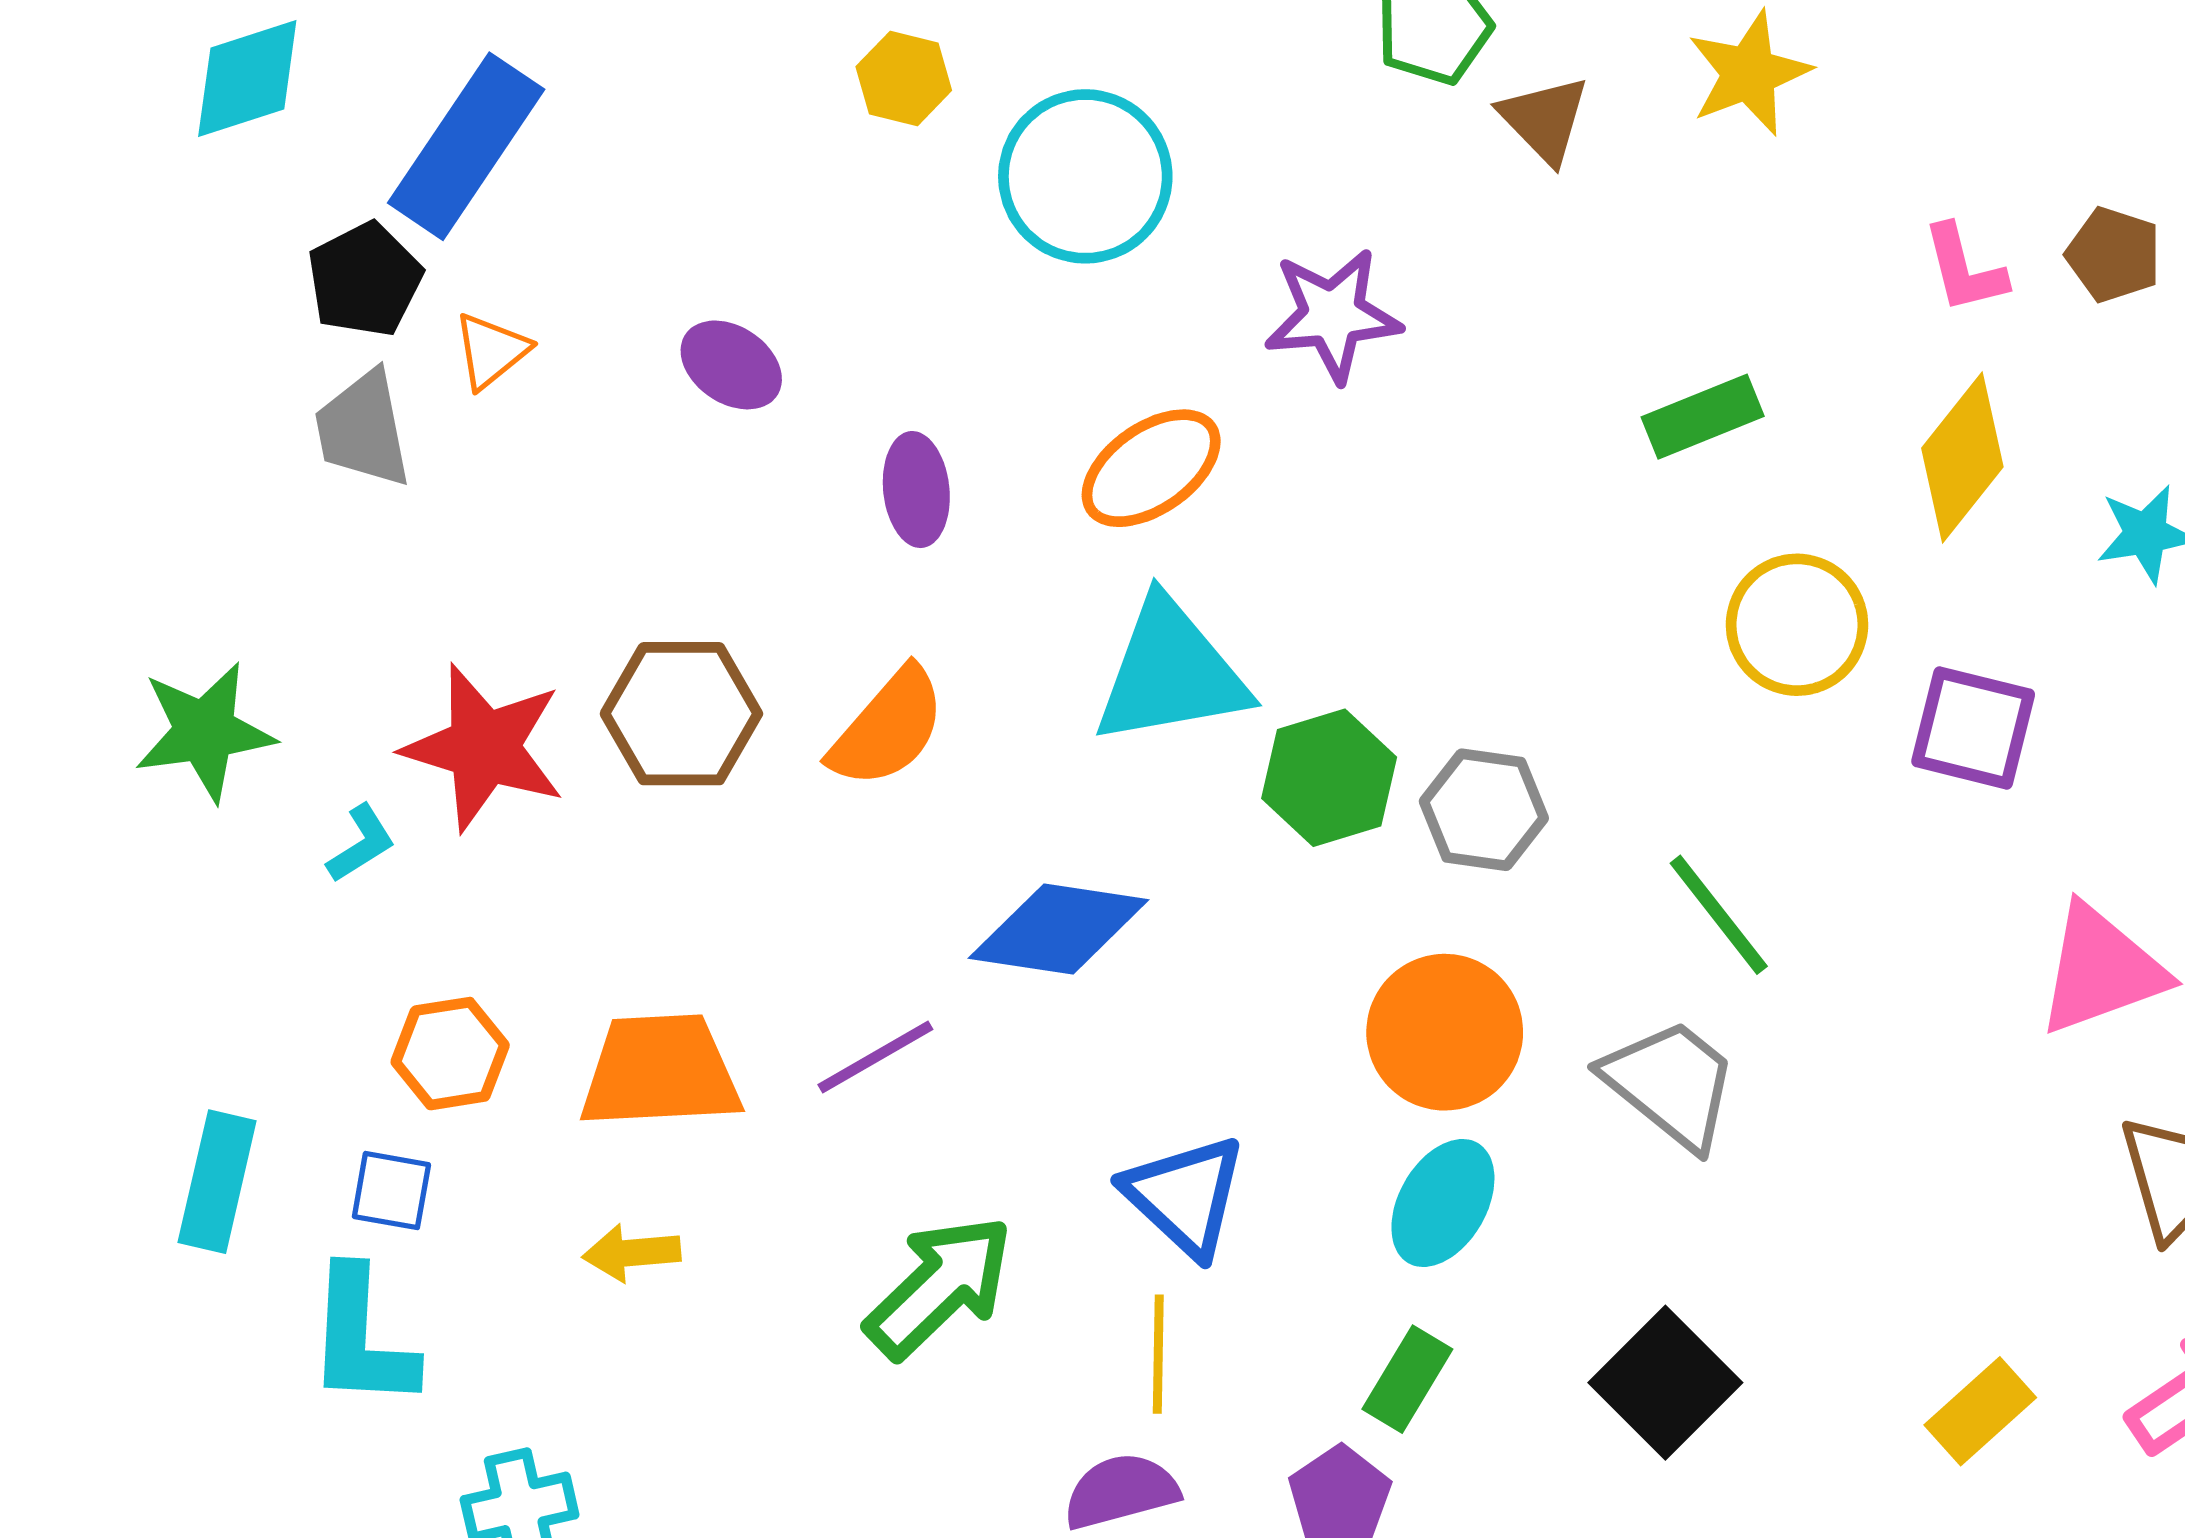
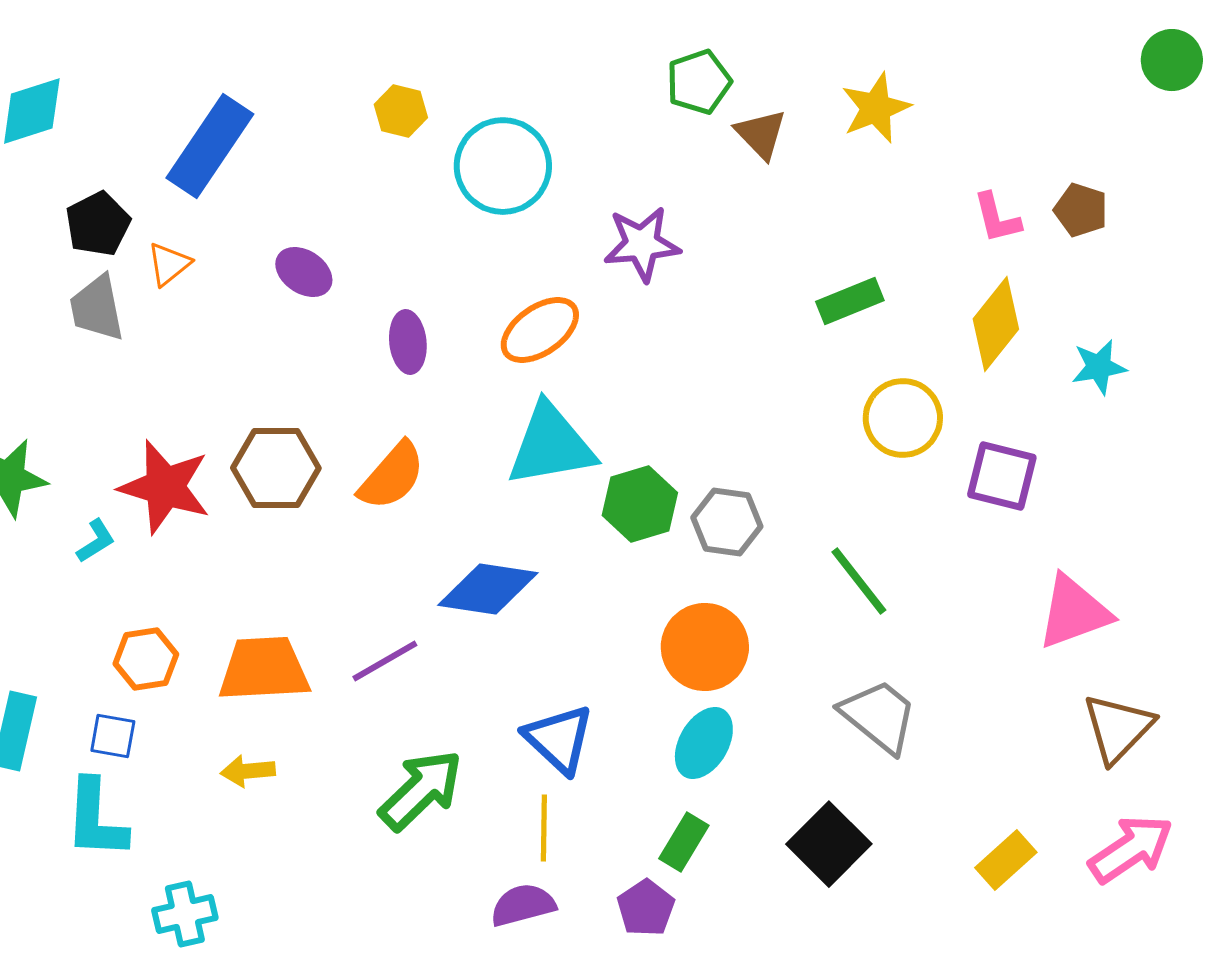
blue rectangle: (466, 146) -> (210, 146), moved
gray trapezoid: (1671, 1084) -> (879, 716), moved

